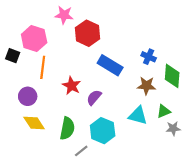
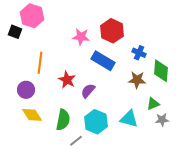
pink star: (64, 15) -> (81, 37), moved
red hexagon: (88, 33) -> (112, 31), moved
pink hexagon: (34, 39) -> (32, 16), moved
black square: (13, 56) -> (15, 32), moved
cyan triangle: (138, 116) -> (129, 119), moved

